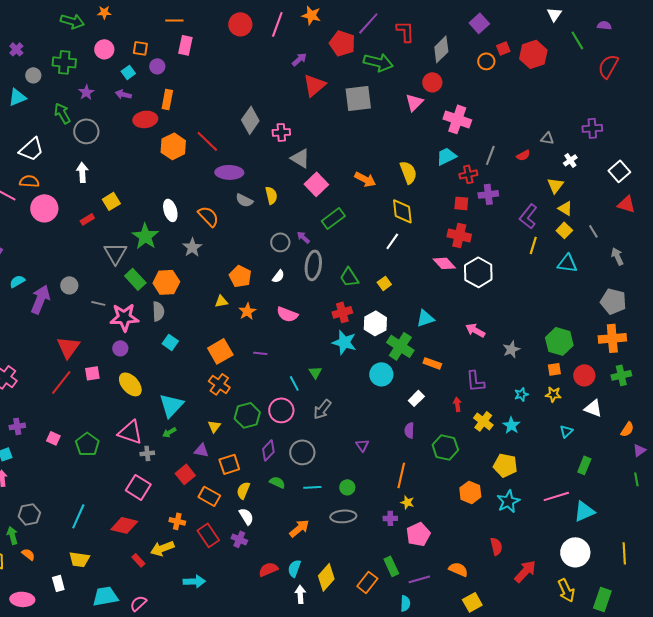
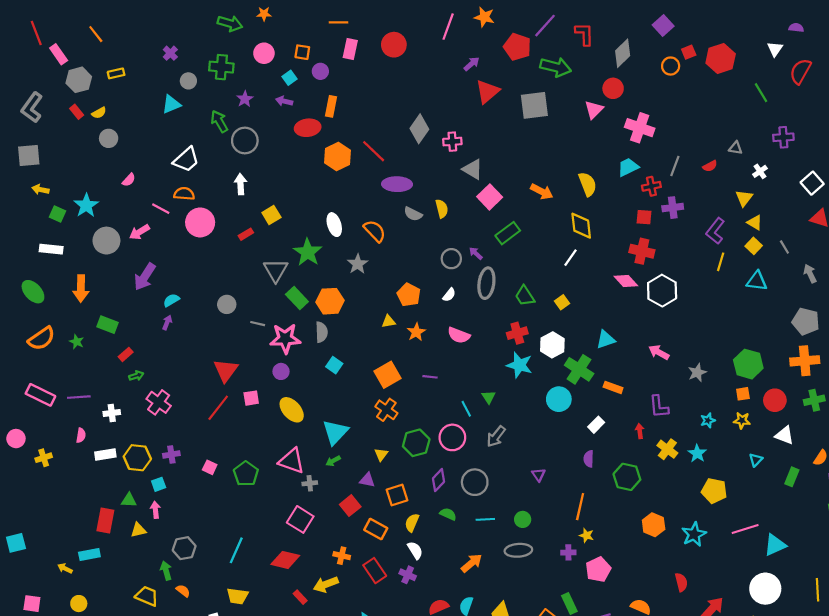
white triangle: (554, 14) -> (775, 49), moved
red circle: (240, 24) -> (394, 45), moved
green line: (577, 40) -> (761, 93), moved
purple arrow: (40, 299) -> (167, 323), moved, size x0.5
yellow pentagon: (505, 465) -> (714, 491), moved
green rectangle: (584, 465) -> (792, 477), moved

